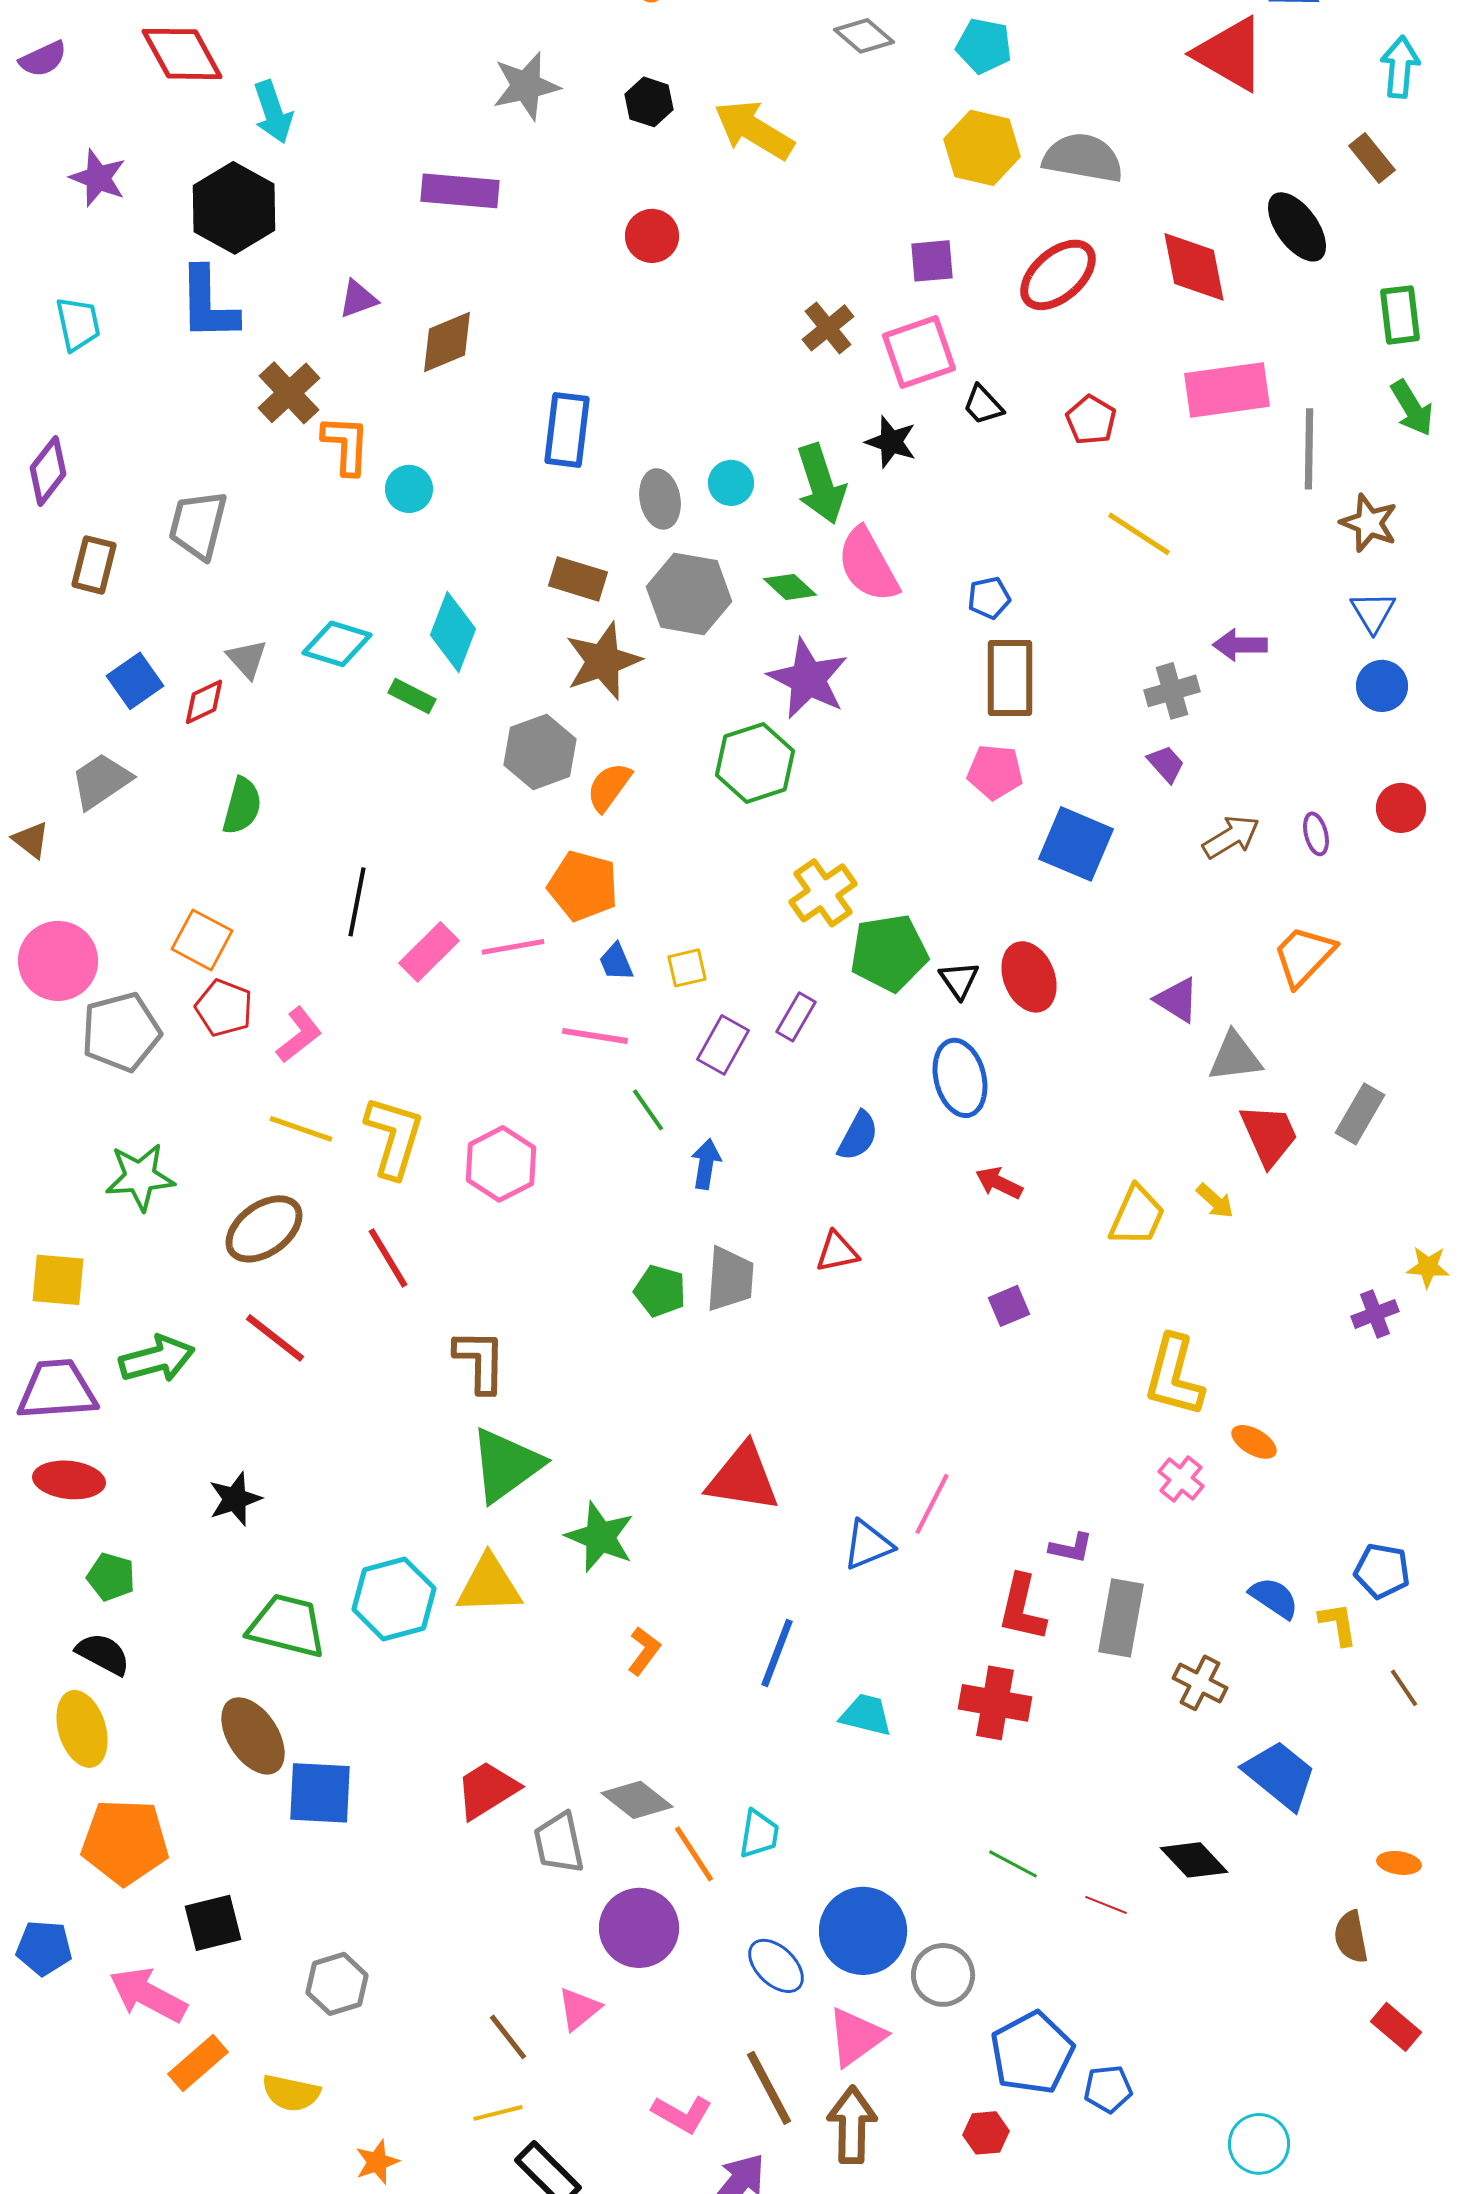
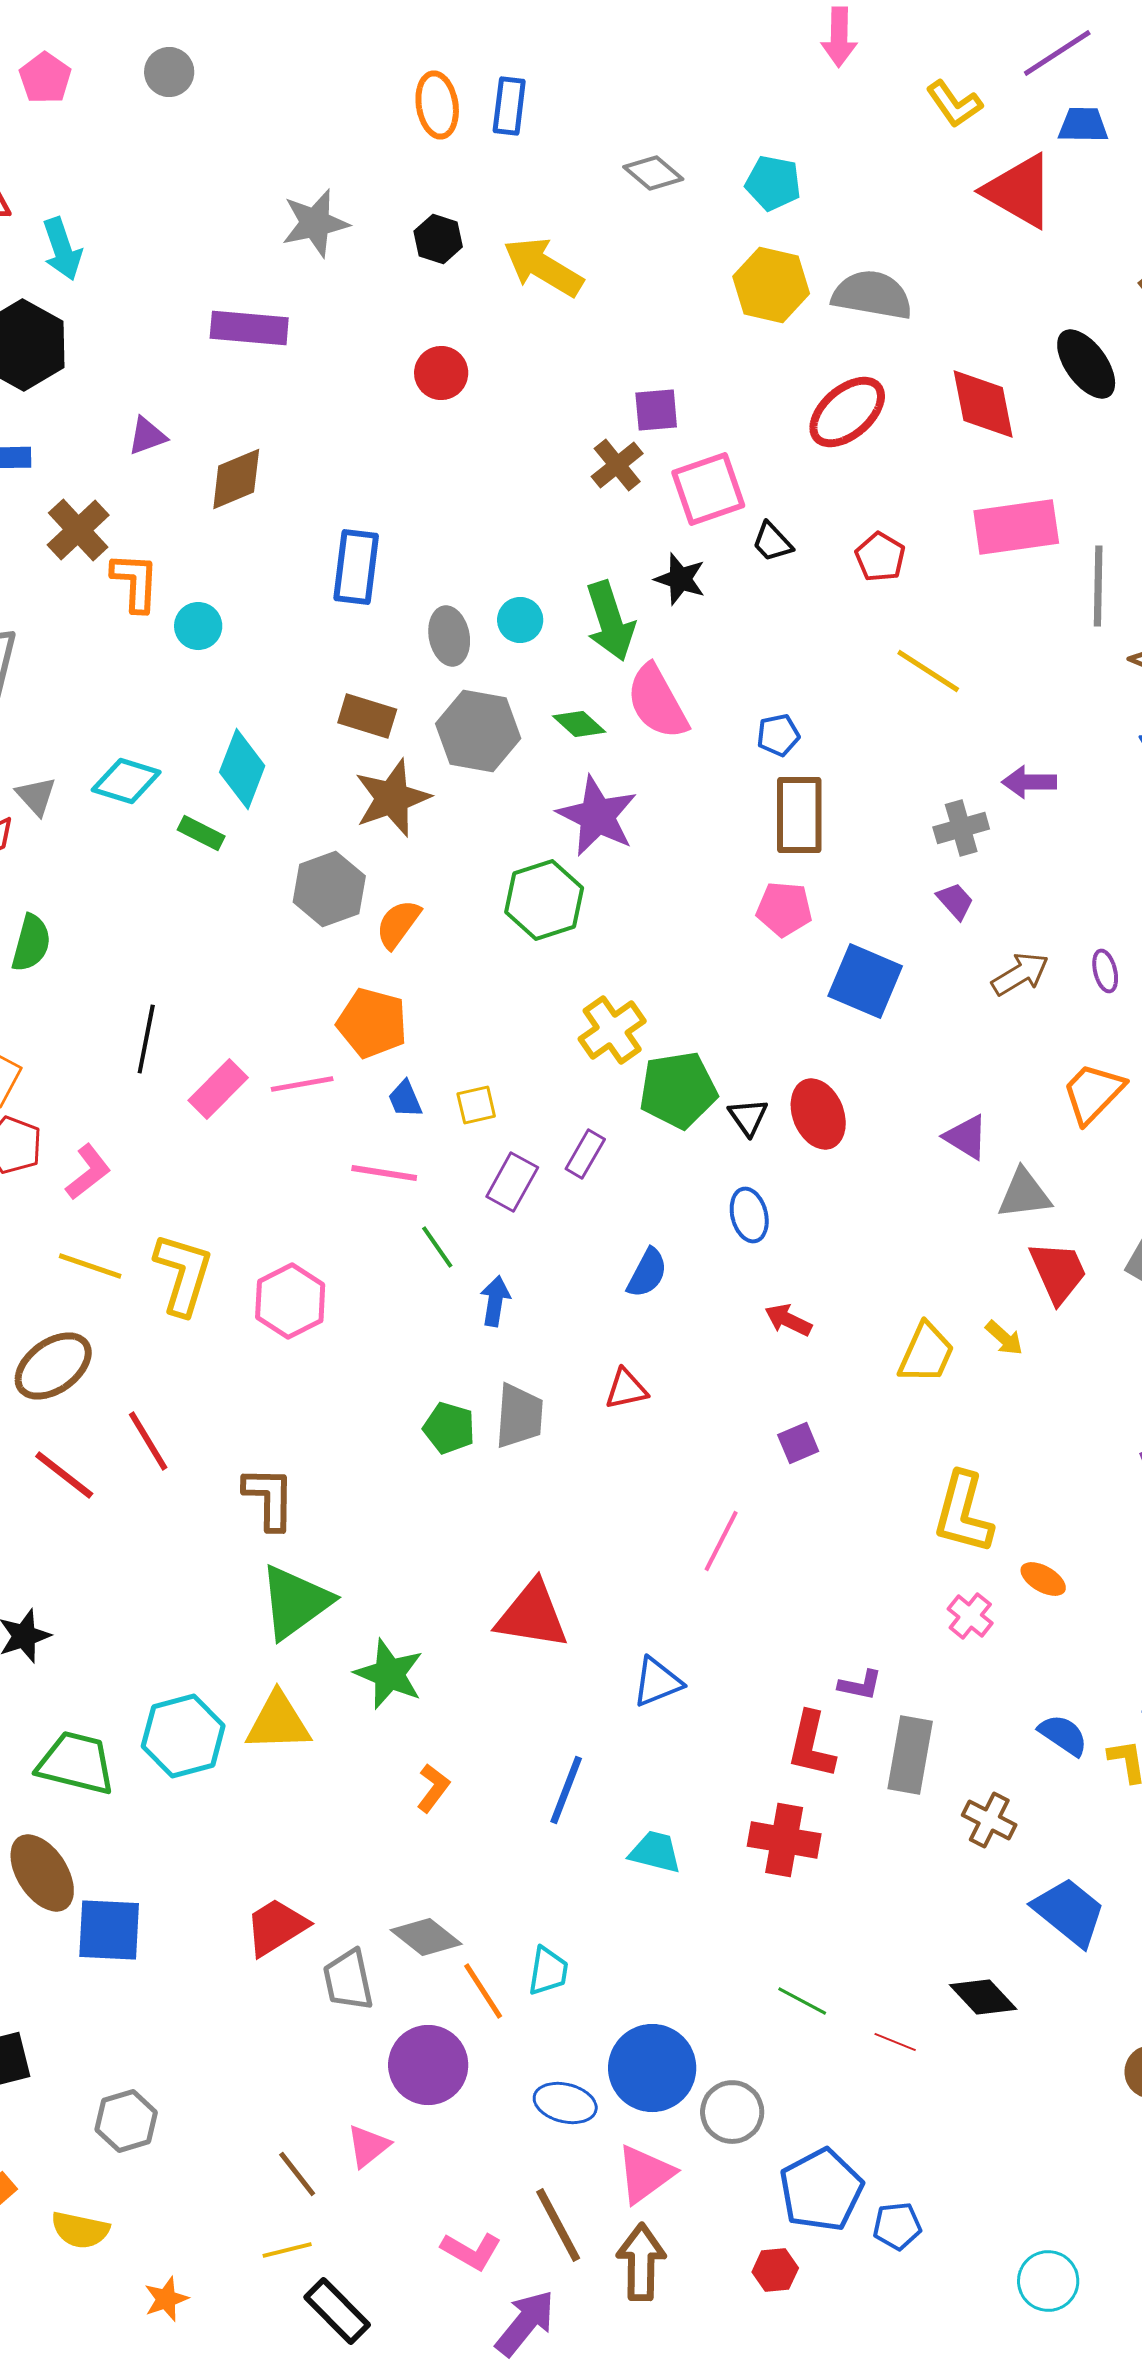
purple square: (932, 261) -> (656, 410), moved
blue ellipse: (960, 1078) -> (749, 1215), size x0.7
red line: (388, 1258) -> (148, 1441), moved
pink line: (932, 1504) -> (721, 1541), moved
blue ellipse: (776, 1966) -> (565, 2103), turned -30

